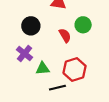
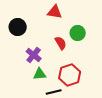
black circle: (31, 26) -> (18, 27), moved
purple cross: (24, 54) -> (34, 55), moved

